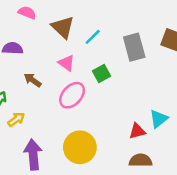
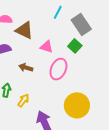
brown triangle: (63, 27) -> (24, 30), moved
cyan line: (93, 37) -> (58, 12), moved
gray rectangle: (134, 47) -> (81, 24), moved

